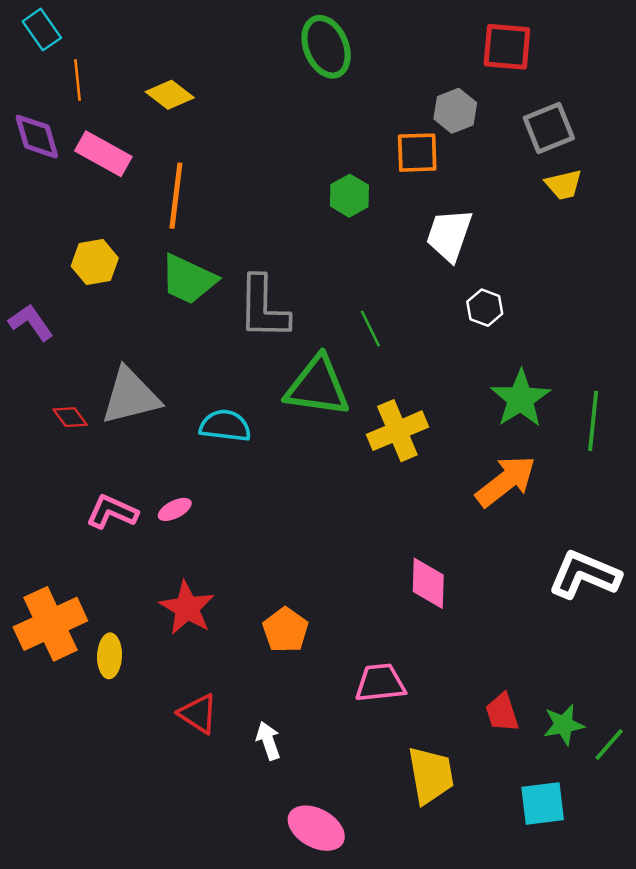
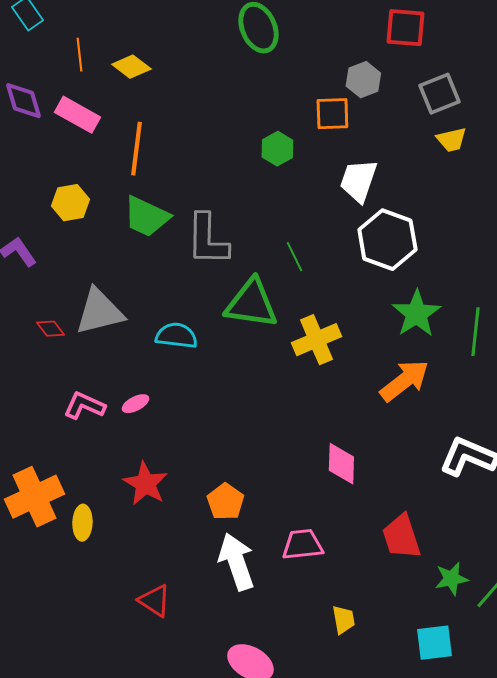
orange line: (78, 80) -> (79, 55), moved
white hexagon: (485, 308) -> (387, 240), size x2.0
red trapezoid: (502, 712) -> (401, 537), moved, size x1.4
red triangle: (198, 714) -> (154, 601), moved
white arrow: (268, 741) -> (236, 562), moved, size x1.8
yellow trapezoid: (431, 775) -> (343, 620), size x0.6

